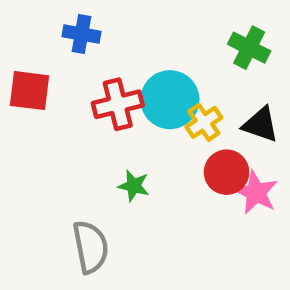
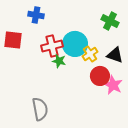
green star: (134, 186) -> (59, 61), moved

